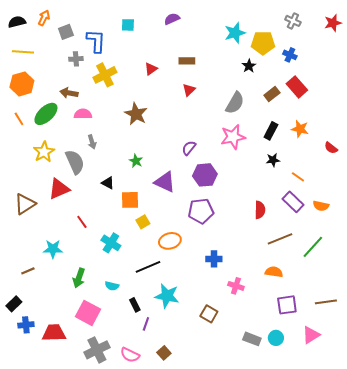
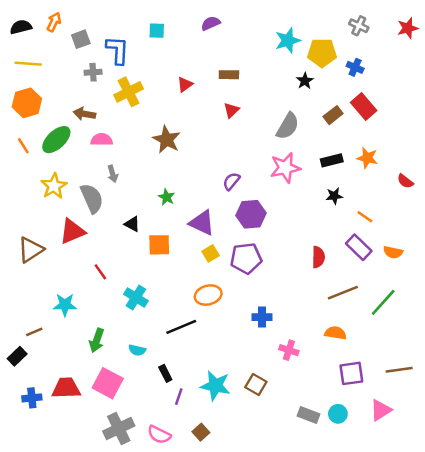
black rectangle: (271, 131) -> (332, 160), turned 48
yellow square: (143, 222) -> (211, 253), moved
cyan star: (167, 296) -> (215, 386), moved
black rectangle: (14, 304) -> (17, 356), moved
red trapezoid: (54, 333) -> (66, 388), moved

